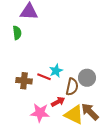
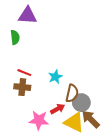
red line: (44, 77) -> (24, 73), moved
gray circle: (87, 78) -> (81, 103), moved

